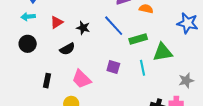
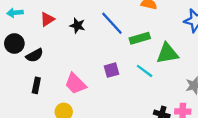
black semicircle: (67, 49) -> (35, 55), moved
purple square: (113, 67) -> (112, 70), turned -32
cyan line: (142, 68) -> (145, 71), turned -42

